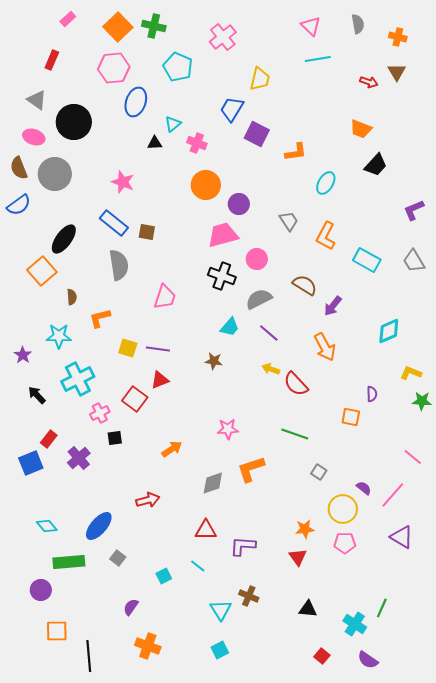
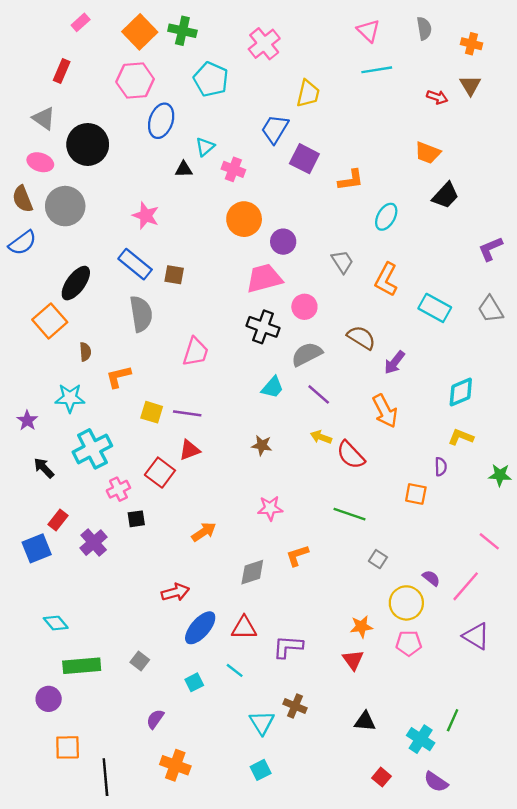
brown star: (214, 361) -> (262, 445), moved
yellow L-shape: (411, 373) -> (461, 437), moved
orange L-shape: (251, 469) -> (297, 556), size x0.7
blue ellipse: (99, 526) -> (200, 628), moved

